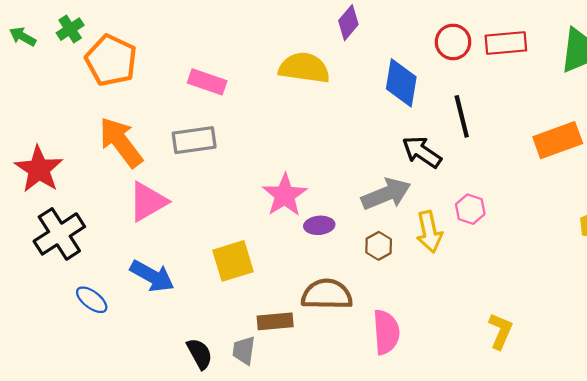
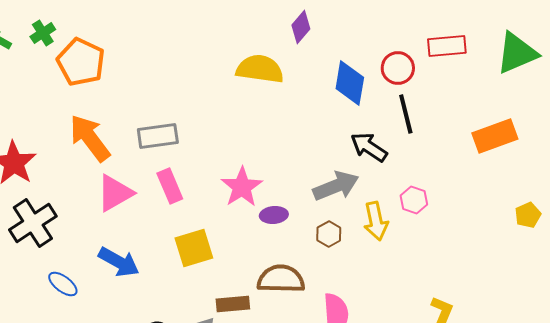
red circle: (453, 42) -> (398, 68), moved
pink rectangle: (207, 82) -> (170, 186), moved, turned 48

